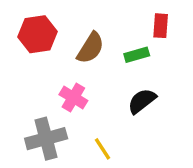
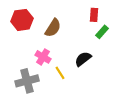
green rectangle: (137, 55) -> (102, 32), moved, turned -32
yellow line: (102, 149) -> (60, 73), moved

